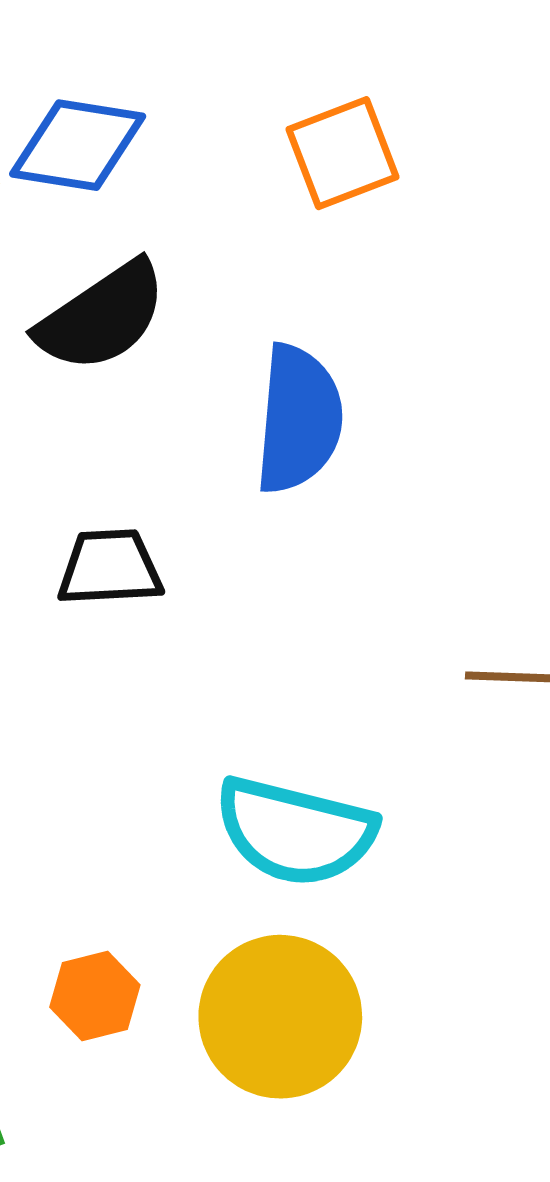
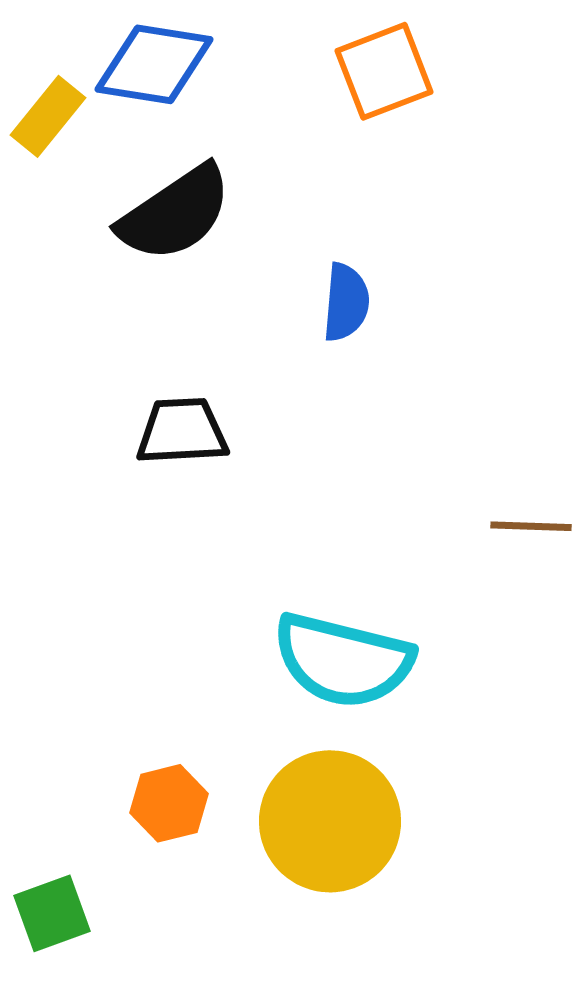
blue semicircle: (299, 419) -> (346, 302), size x0.6

